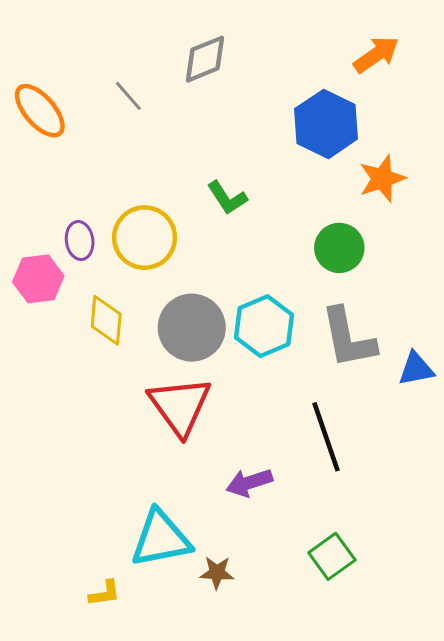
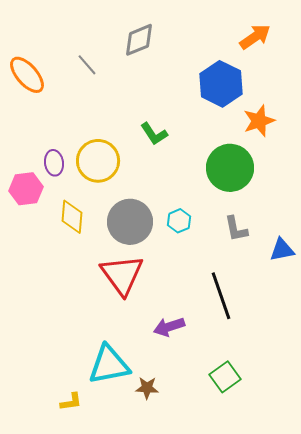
green circle: (339, 248) -> (230, 168), size x1.4
cyan hexagon: (264, 326) -> (179, 221), size x0.6
gray L-shape: (348, 338) -> (236, 229), size x0.6

